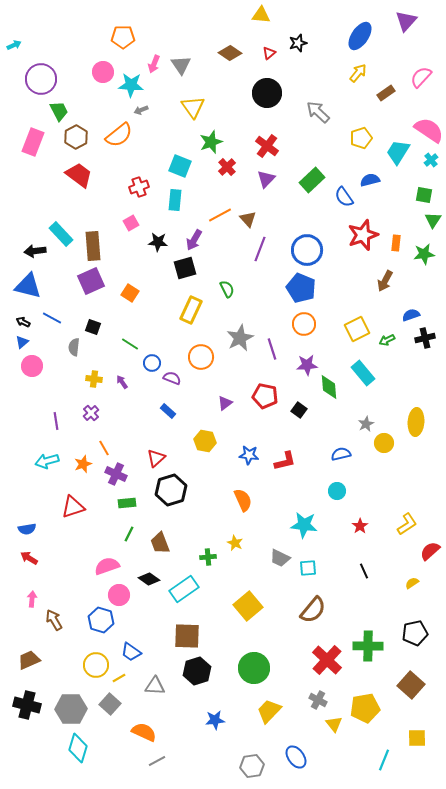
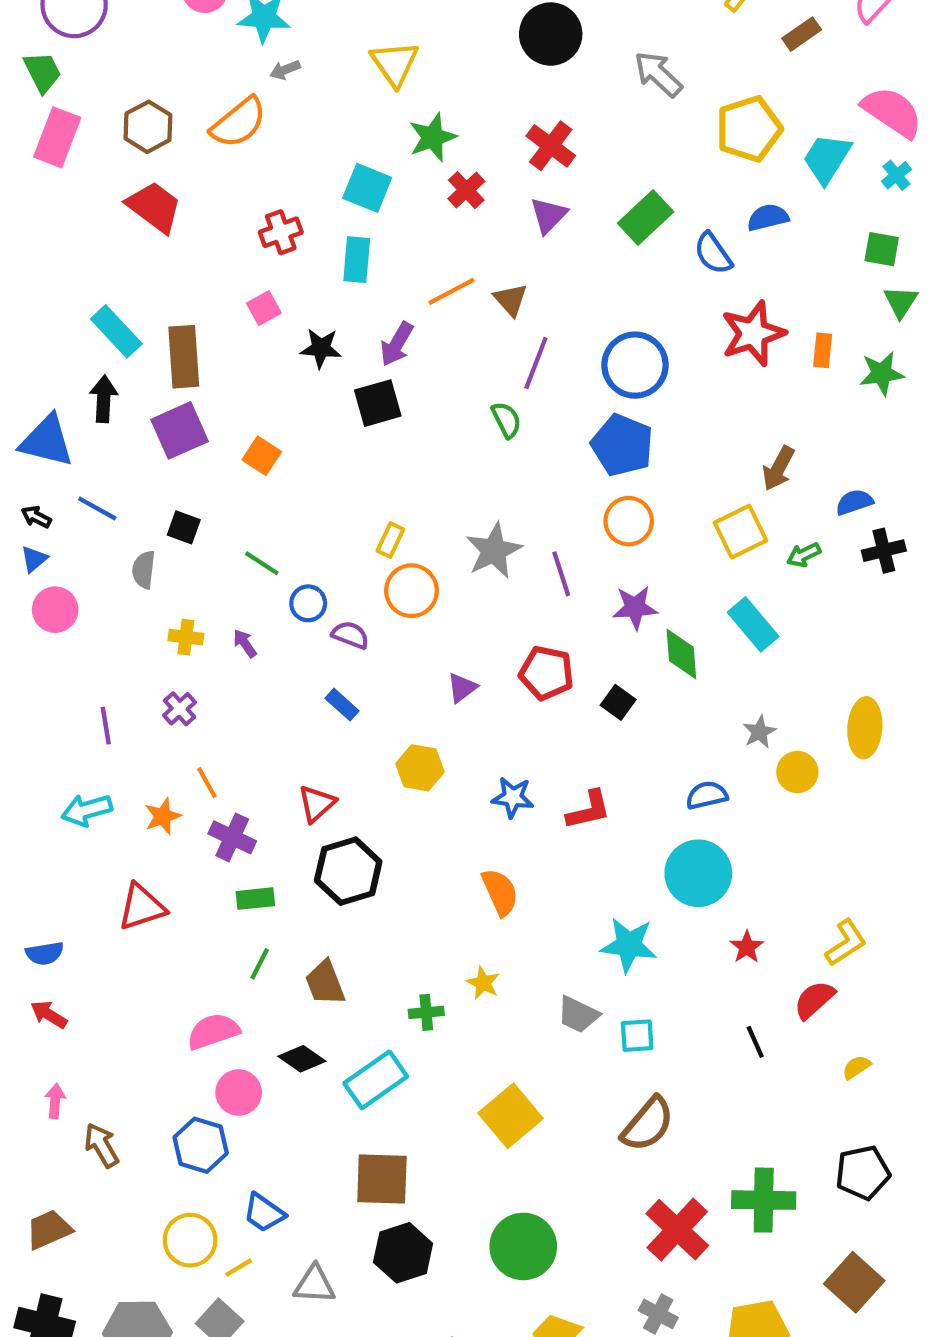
green trapezoid: (59, 111) -> (42, 72), moved
yellow pentagon: (361, 138) -> (749, 129), size x1.4
black arrow: (35, 251) -> (104, 399), moved, turned 100
brown arrow: (385, 281) -> (778, 468), moved
green semicircle: (227, 289) -> (506, 420), moved
yellow rectangle: (191, 310) -> (390, 540), moved, size x0.6
cyan circle: (337, 491) -> (698, 873), size x1.8
red semicircle: (430, 551) -> (814, 1000), moved

